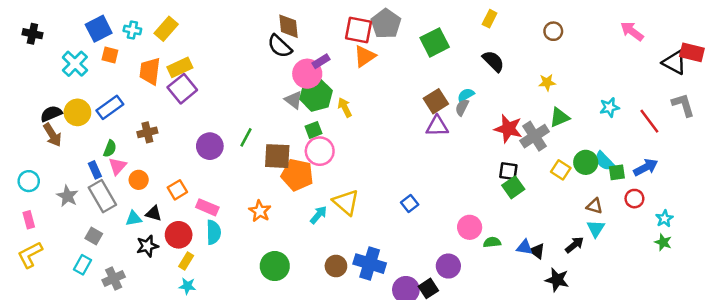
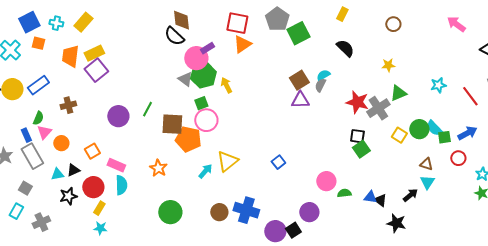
gray pentagon: (386, 24) -> (277, 19), moved
yellow triangle: (346, 202) -> (227, 161), turned 40
black triangle: (154, 214) -> (73, 170), turned -40

